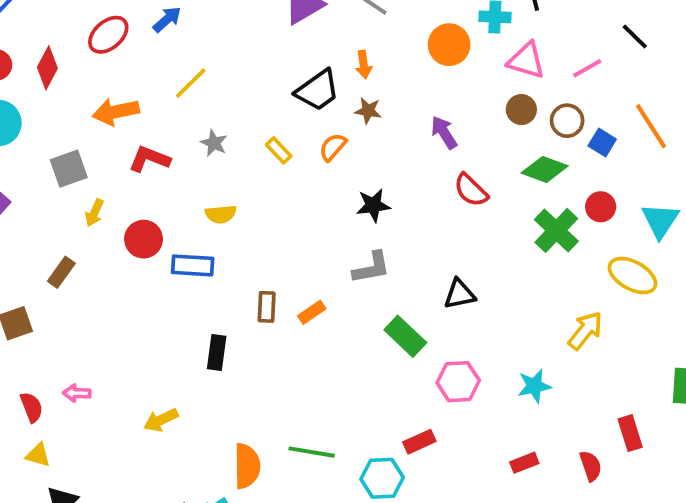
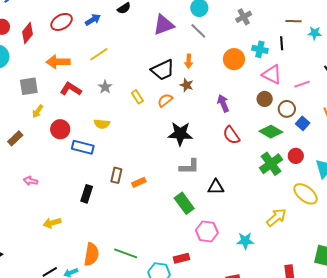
black star: (373, 205) -> (180, 134), size x1.4
gray L-shape: (372, 268) -> (189, 167), moved
pink arrow: (77, 393) -> (31, 181), moved

